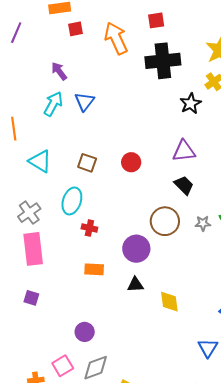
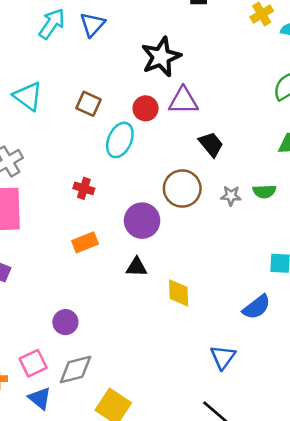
black star: (191, 103) -> (161, 57), moved, size x1.4
purple triangle: (184, 151) -> (183, 101), moved
cyan ellipse: (72, 201) -> (120, 140), moved
orange rectangle: (94, 269) -> (85, 242), turned -30

